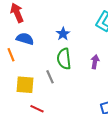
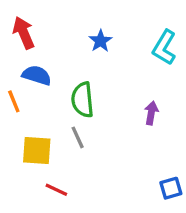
blue star: (63, 34) -> (101, 41), moved
green semicircle: (64, 59) -> (83, 100), moved

